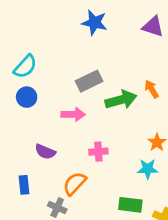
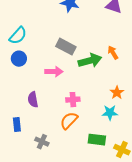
gray rectangle: (89, 81) -> (66, 47), turned 54
purple semicircle: (45, 152) -> (33, 100), turned 56
orange semicircle: (74, 184) -> (69, 121), moved

